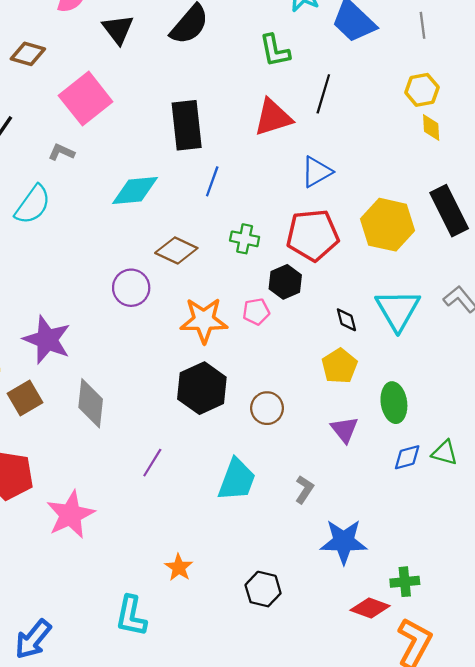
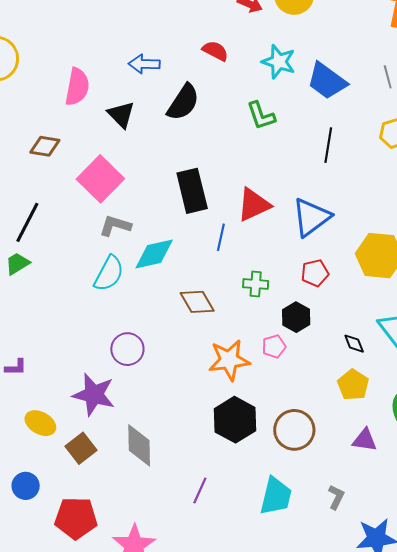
black line: (323, 94) -> (328, 145), moved
red triangle: (273, 117) -> (254, 205), moved
gray L-shape: (61, 152) -> (115, 226), moved, size x1.4
blue triangle: (317, 172) -> (311, 217), size x1.4
cyan semicircle: (33, 205) -> (109, 274), moved
red pentagon: (313, 235) -> (315, 273), size x0.6
brown diamond: (176, 251) -> (197, 302), turned 42
purple circle: (131, 288) -> (127, 349), moved
brown circle: (267, 408) -> (294, 430), size x1.4
purple triangle: (345, 430) -> (365, 440), turned -36

